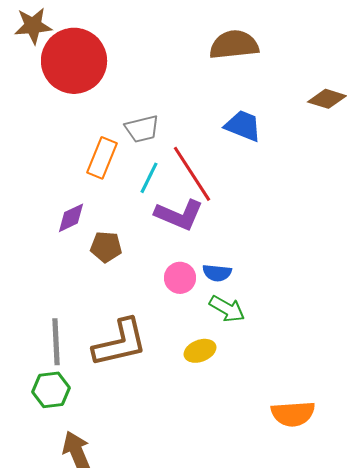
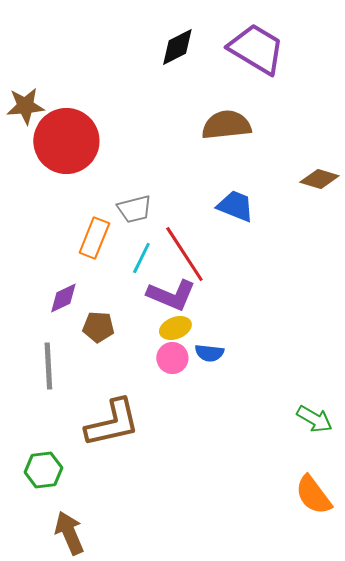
green arrow: (227, 309) -> (314, 419), moved
gray line: (56, 342) -> (48, 366), moved
yellow ellipse: (200, 351) -> (175, 328), moved
orange semicircle: (293, 414) -> (313, 495), moved, turned 57

